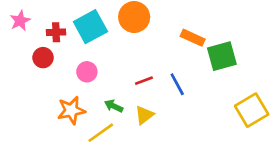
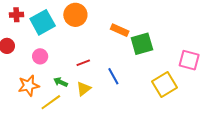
red cross: (56, 32) -> (16, 15), moved
blue line: (177, 84) -> (113, 76), moved

